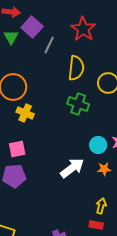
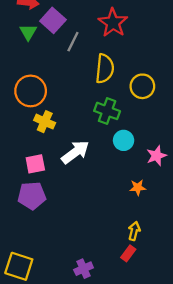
cyan circle: (98, 145) -> (124, 140), moved
white arrow: (72, 168) -> (75, 152), moved
red rectangle: (96, 225) -> (128, 253), turned -64

